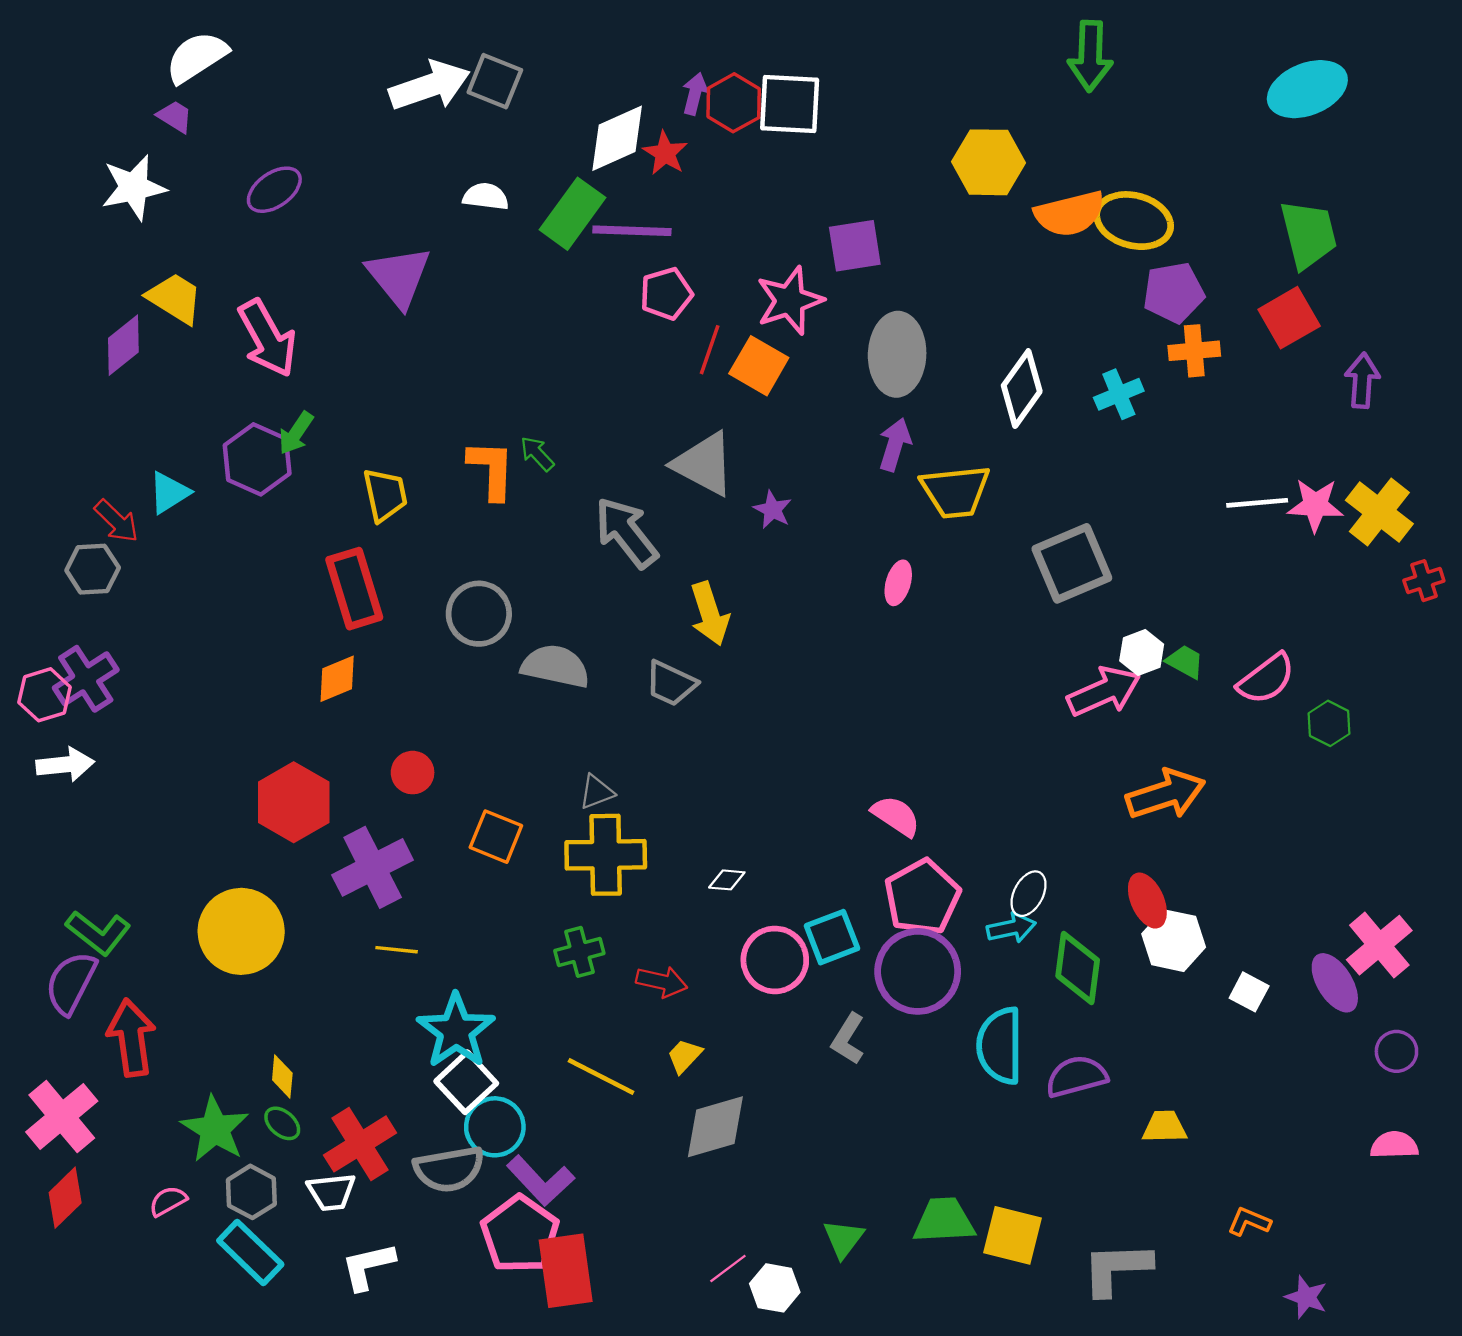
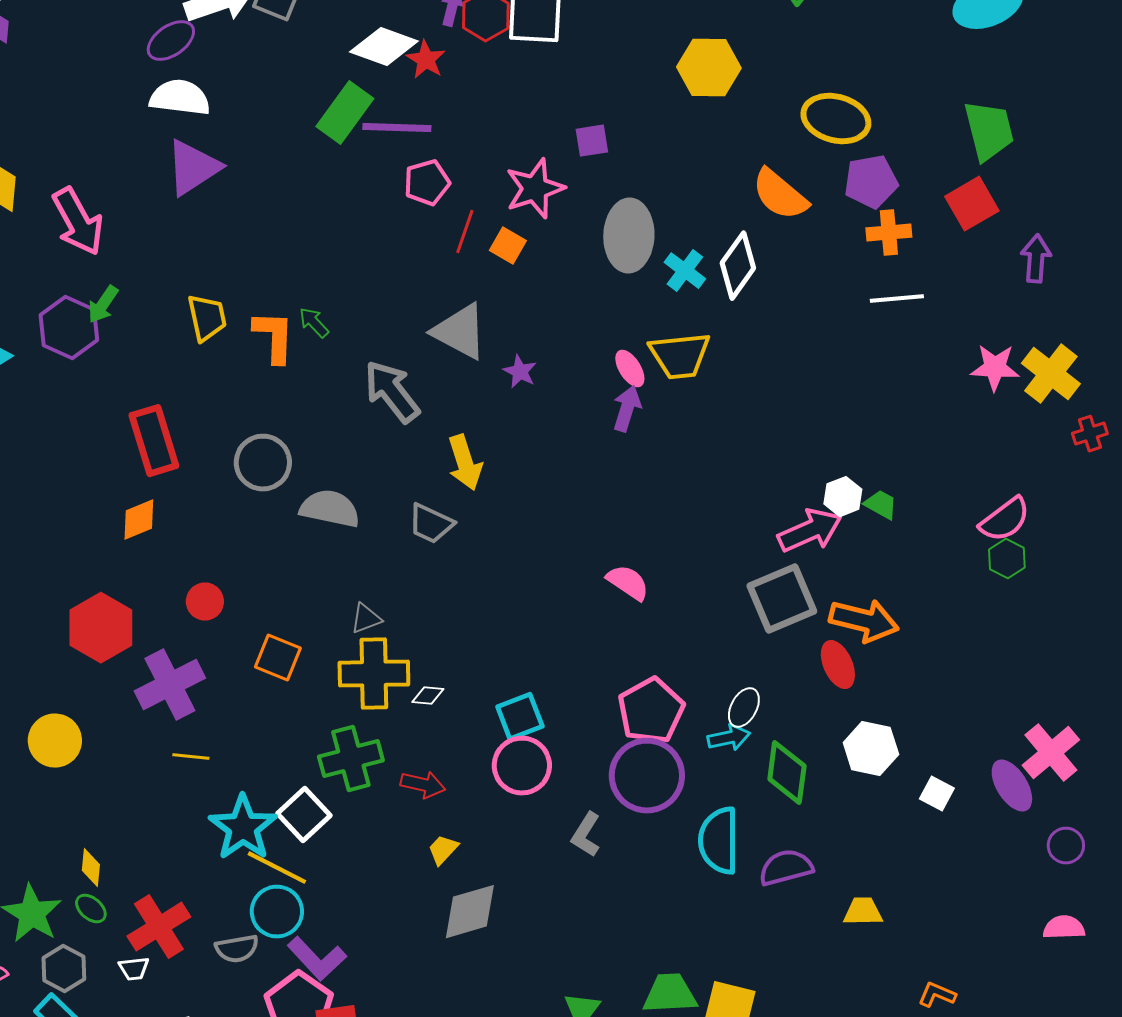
white diamond: (617, 138) -> (384, 47), turned 44
purple ellipse: (274, 190) -> (171, 41), moved
white semicircle: (486, 197) -> (180, 98), moved, size x1.5
orange semicircle: (1070, 214) -> (780, 195), moved, turned 54
purple square: (855, 246) -> (592, 141), size x0.7
purple triangle: (399, 277) -> (193, 168), turned 36
orange square: (759, 366) -> (508, 246), size x0.7
cyan cross: (1119, 394) -> (685, 271), moved, turned -30
purple arrow: (895, 445) -> (627, 409), moved
yellow trapezoid: (385, 495) -> (207, 318), moved
white line: (1257, 503) -> (897, 299), moved
gray square: (1072, 563) -> (782, 599), moved
pink ellipse: (898, 583) -> (630, 369), moved, turned -48
pink semicircle: (1266, 679) -> (1005, 520), moved
orange arrow: (1166, 794) -> (864, 621), turned 32
pink semicircle: (896, 816) -> (628, 583), moved
white diamond: (727, 880) -> (428, 696), moved
red ellipse: (1147, 901) -> (838, 665), moved
yellow circle: (241, 931) -> (55, 741), size x0.7
cyan square: (832, 937) -> (520, 717), moved
green cross: (579, 952) -> (351, 759), size x1.5
yellow line: (601, 1077) -> (277, 868), moved
white square: (466, 1082) -> (304, 815), moved
gray semicircle: (449, 1169) -> (237, 949), size x0.7
white trapezoid: (331, 1192) -> (134, 969), size x0.7

